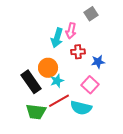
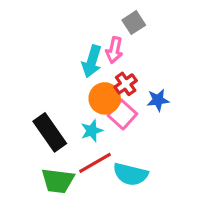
gray square: (91, 14) -> (134, 23), moved
red cross: (78, 52) -> (126, 84), turned -32
orange circle: (48, 68) -> (105, 98), moved
pink square: (90, 85) -> (122, 115), moved

